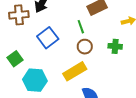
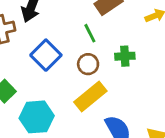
green cross: (115, 46) -> (125, 56), moved
brown circle: (85, 47) -> (88, 64), moved

